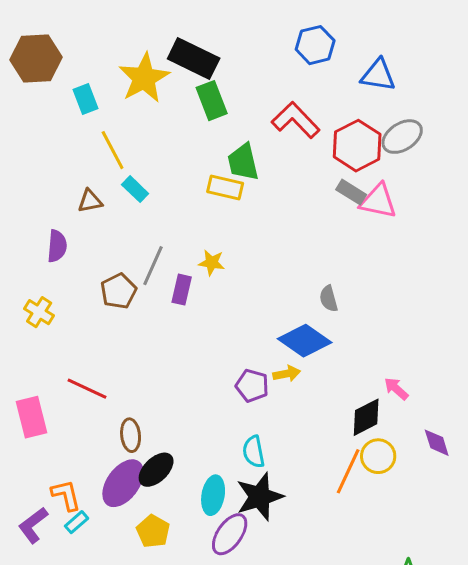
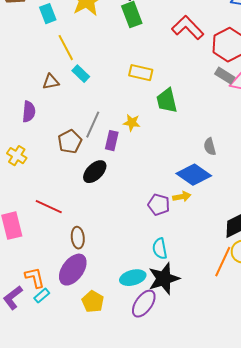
green trapezoid: (243, 162) -> (167, 101), moved
black ellipse: (156, 470) -> (95, 172), moved
cyan ellipse: (213, 495) -> (133, 278), turned 65

